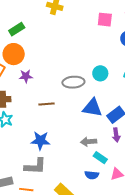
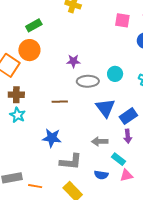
purple star: (26, 76) -> (73, 61), moved
blue triangle: (92, 108) -> (105, 108), turned 40
cyan rectangle: (100, 158) -> (118, 159), moved
gray L-shape: (35, 166) -> (71, 162), moved

